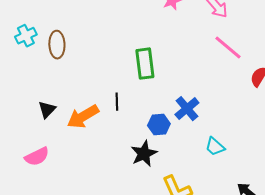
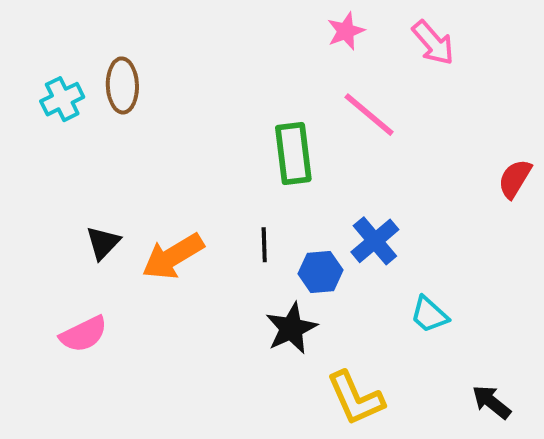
brown ellipse: (57, 45) -> (122, 85), moved
pink line: (228, 48) -> (369, 115), moved
black line: (117, 102) -> (264, 245), moved

